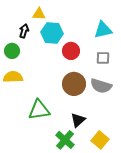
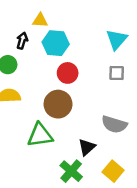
cyan triangle: (103, 30) -> (117, 39), turned -36
red circle: (71, 51) -> (68, 73), moved
brown circle: (74, 84) -> (58, 104), moved
gray semicircle: (101, 86) -> (114, 124), moved

